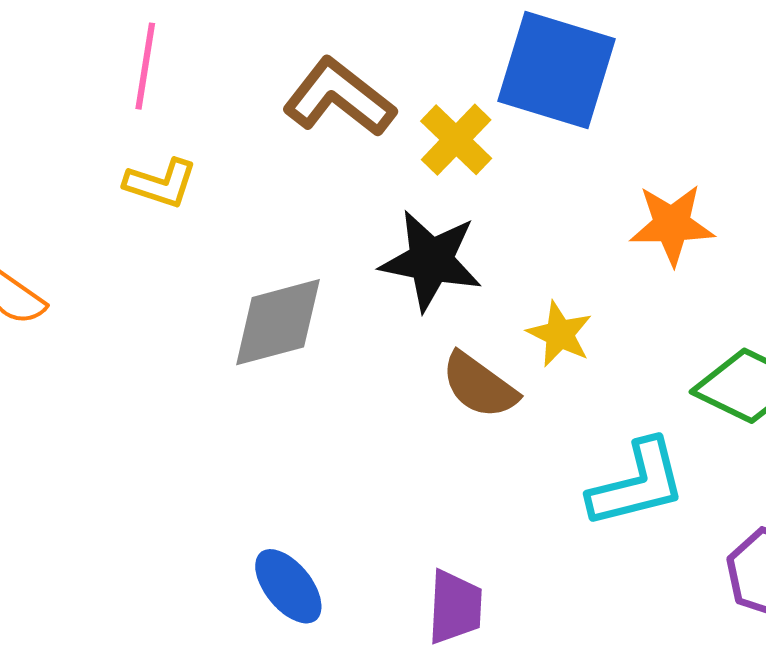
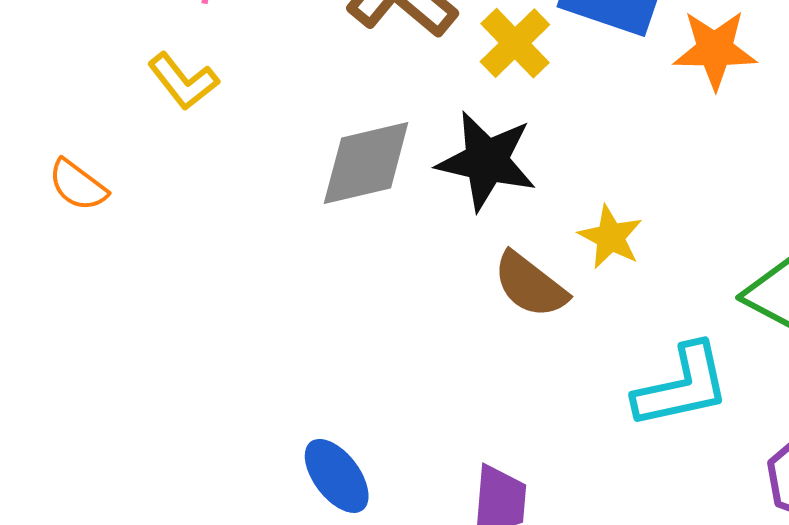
yellow L-shape: (161, 183) -> (183, 81), moved, turned 32
orange star: (672, 225) -> (715, 50), moved
gray diamond: (278, 322) -> (366, 163), moved

